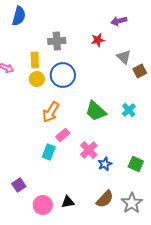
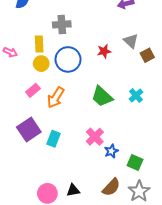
red star: (98, 40) -> (104, 51), moved
pink rectangle: (63, 135) -> (33, 90), moved
green square: (136, 164) -> (135, 162), moved
purple square: (19, 185) -> (29, 129), moved, size x1.6

